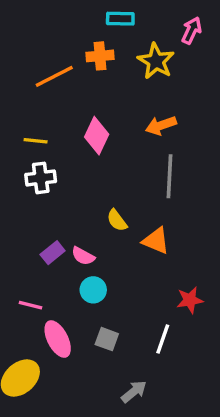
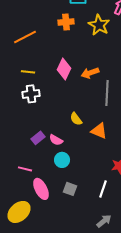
orange line: (54, 76) -> (25, 37), moved
orange arrow: (161, 125) -> (90, 73), moved
gray arrow: (134, 392) -> (104, 221), moved

